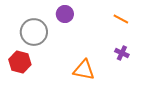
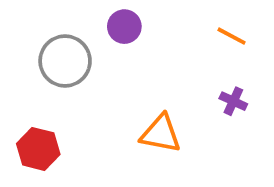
red hexagon: (20, 62) -> (38, 149), moved

